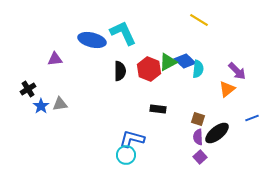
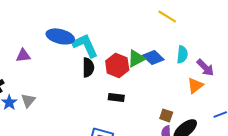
cyan L-shape: (123, 33) -> (85, 45), moved
cyan semicircle: (198, 69) -> (182, 54), moved
gray triangle: (60, 104) -> (28, 100), turned -42
black rectangle: (158, 109) -> (116, 97), moved

